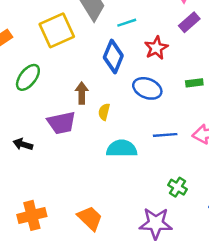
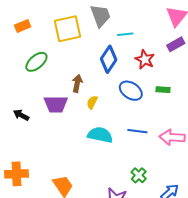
red star: (156, 48) -> (145, 59), turned -30
green rectangle: (194, 83) -> (163, 90), moved

